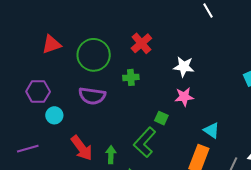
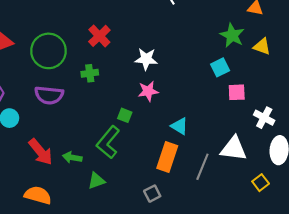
green arrow: (111, 155) -> (72, 157), turned -78

